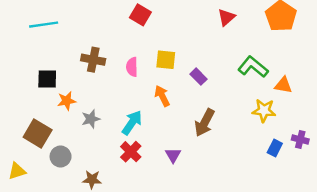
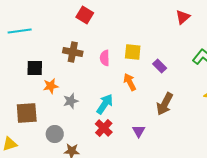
red square: (140, 15) -> (85, 15), moved
cyan line: (44, 25) -> (20, 31), moved
brown square: (38, 134) -> (27, 113), turned -35
gray circle: (61, 157) -> (55, 134), moved

